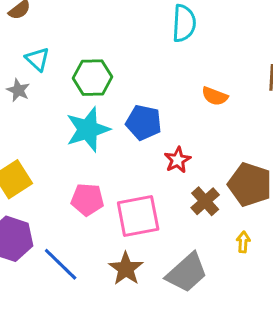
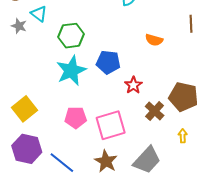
cyan triangle: (37, 59) -> (39, 14), moved
gray star: (18, 90) -> (19, 26), moved

